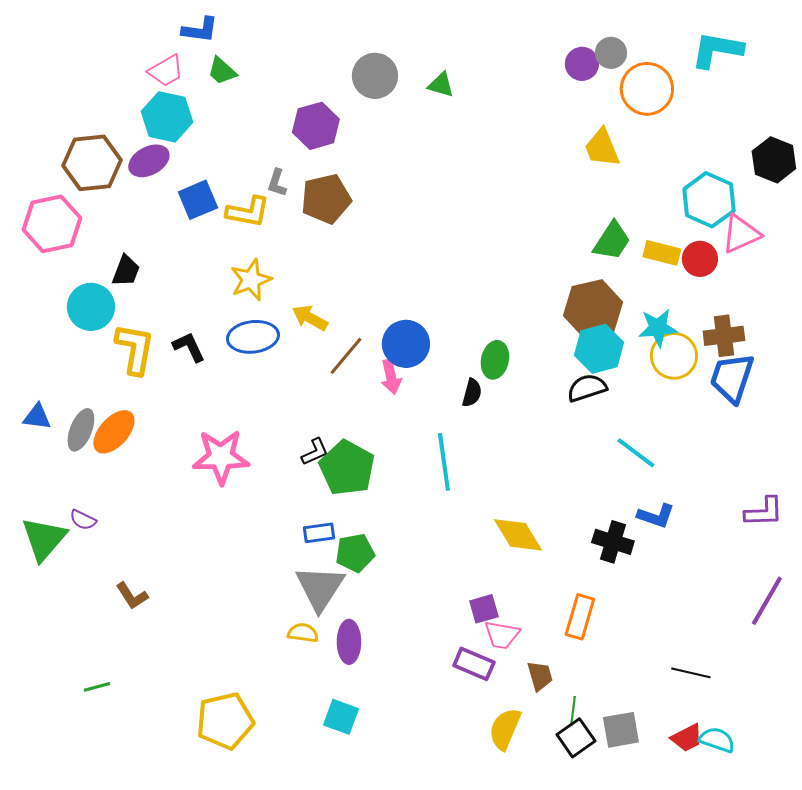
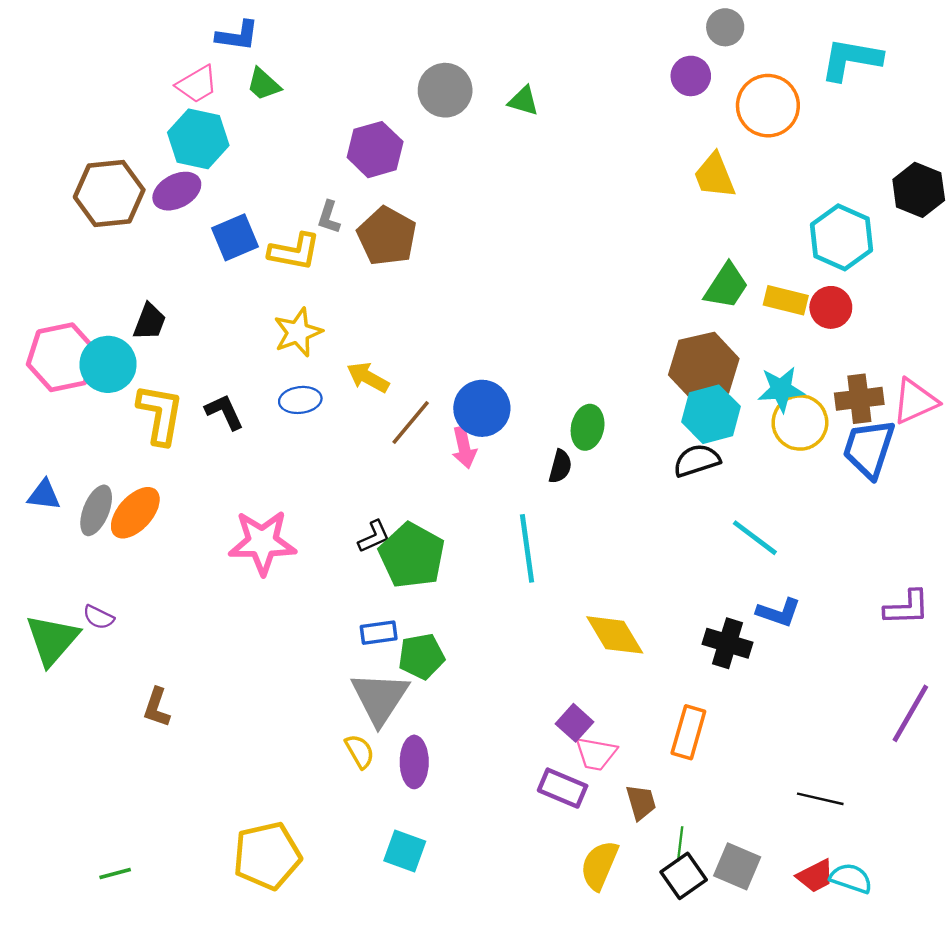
gray circle: (611, 53) -> (725, 27), moved
brown pentagon: (326, 199) -> (387, 236), turned -30
pink hexagon: (52, 224) -> (62, 357), moved
pink triangle: (741, 234) -> (915, 401), moved
blue ellipse: (253, 337) -> (300, 400), size x0.7
brown L-shape: (132, 596) -> (157, 707), turned 52
purple square: (484, 609) -> (574, 723), turned -32
yellow semicircle: (303, 633) -> (360, 751), turned 52
green line: (97, 687) -> (115, 874), moved
gray square: (621, 730) -> (737, 866), turned 33

